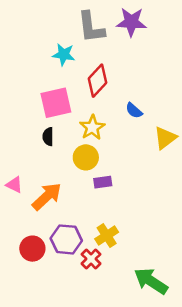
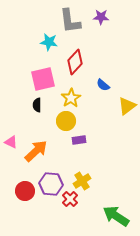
purple star: (131, 22) -> (101, 17), size x0.7

